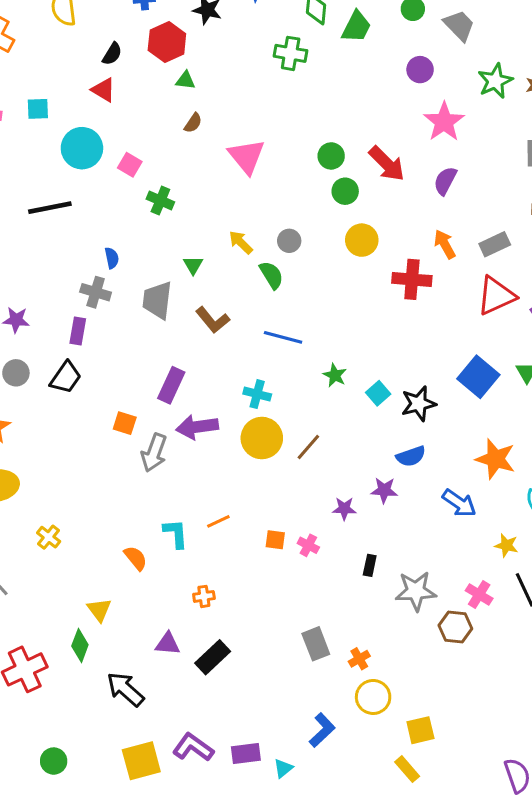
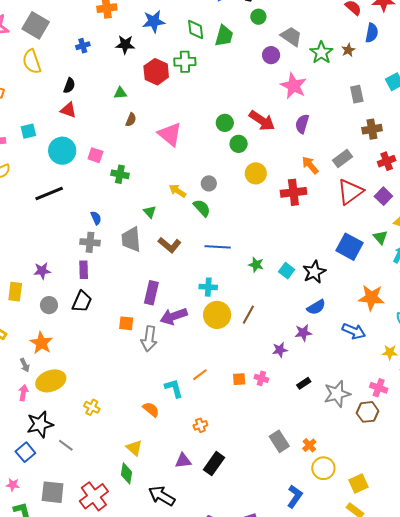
gray trapezoid: (459, 25) -> (291, 36), moved
red hexagon: (167, 42) -> (156, 72), moved
black rectangle: (370, 565) -> (304, 383), turned 56

